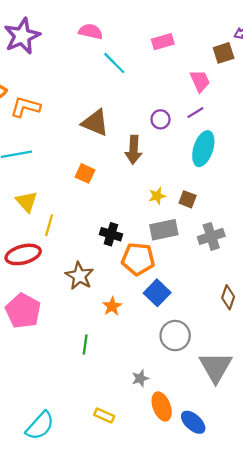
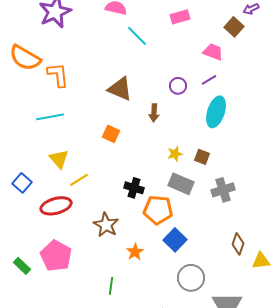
brown square: (224, 53) -> (234, 27), turned -30
pink trapezoid: (200, 81) -> (213, 52), turned -45
orange L-shape: (25, 107) -> (58, 75), turned 68
brown arrow: (133, 150) -> (154, 113), size x0.7
yellow line: (49, 225) -> (79, 180), turned 42
gray rectangle: (164, 230) -> (181, 184), turned 35

